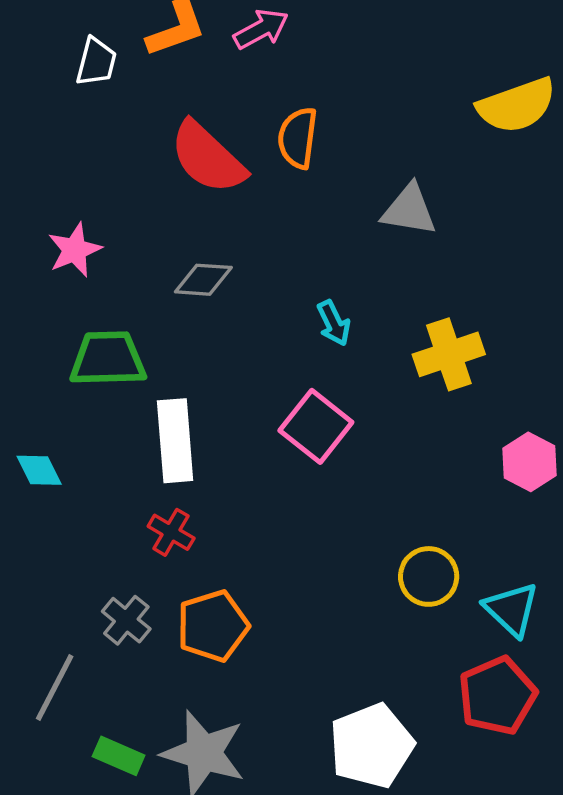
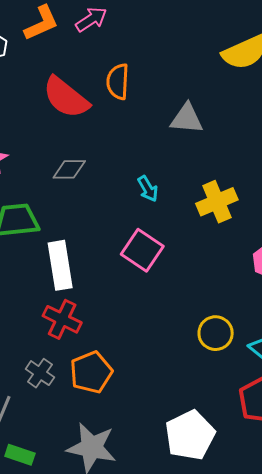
red cross: (171, 532) -> (62, 319), size x1.4
green rectangle: (119, 756) -> (20, 455), moved

